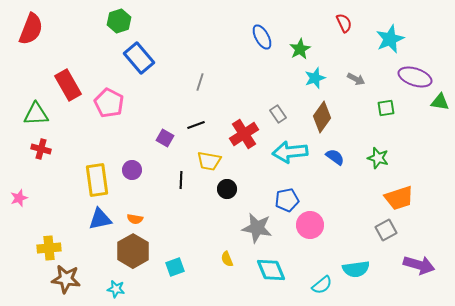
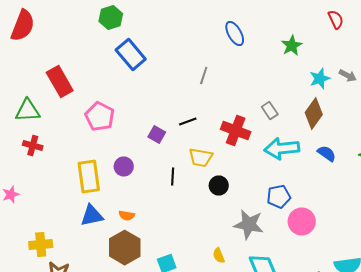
blue ellipse: (262, 37) -> (235, 34), moved
cyan star: (315, 78) -> (320, 78), moved
gray line: (200, 82) -> (204, 76), moved
pink pentagon: (109, 103) -> (100, 116), moved
red cross: (244, 134) -> (236, 130), turned -36

